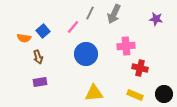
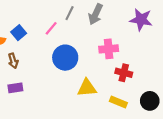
purple star: (156, 19) -> (141, 20), size x1.5
yellow triangle: (94, 93) -> (87, 88), moved

